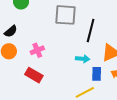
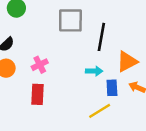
red rectangle: (34, 75) -> (38, 94), turned 66

